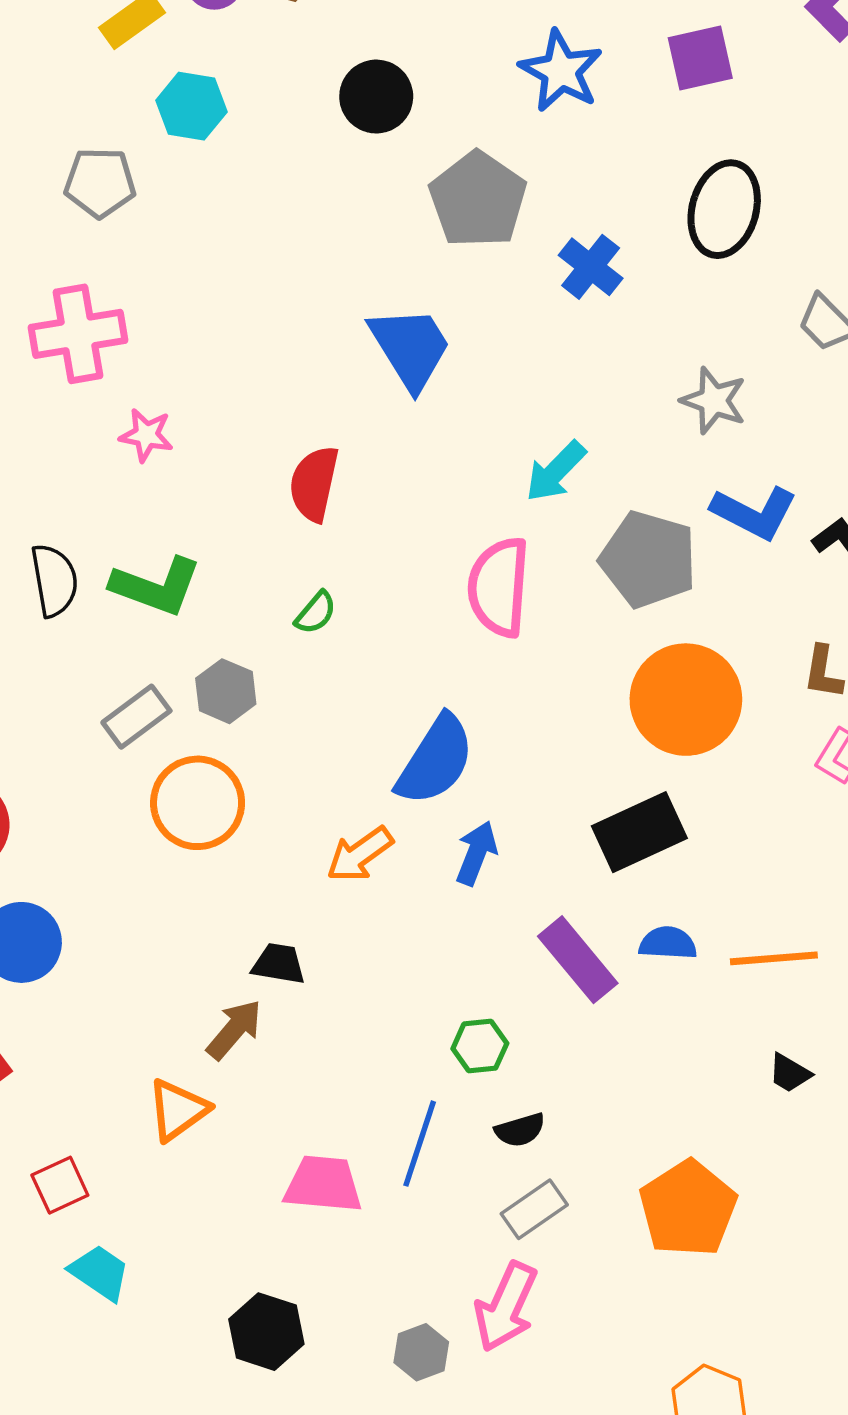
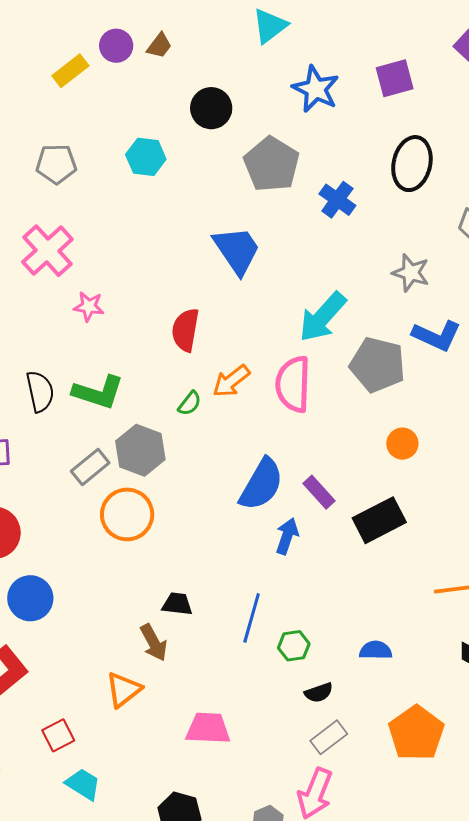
cyan hexagon: (191, 106) -> (146, 157), moved
pink cross: (78, 334) -> (47, 251), turned -30
cyan arrow: (556, 471) -> (323, 317), size x1.4
gray hexagon: (226, 691) -> (140, 450), size x1.4
orange circle: (686, 700) -> (402, 444), size x0.5
orange arrow: (360, 854) -> (231, 381), moved
blue semicircle: (668, 943) -> (376, 650), moved
purple rectangle: (578, 960) -> (319, 492), moved, size x0.7
brown arrow: (234, 1030) -> (154, 643), turned 114
blue line: (420, 1144) -> (252, 618), moved

